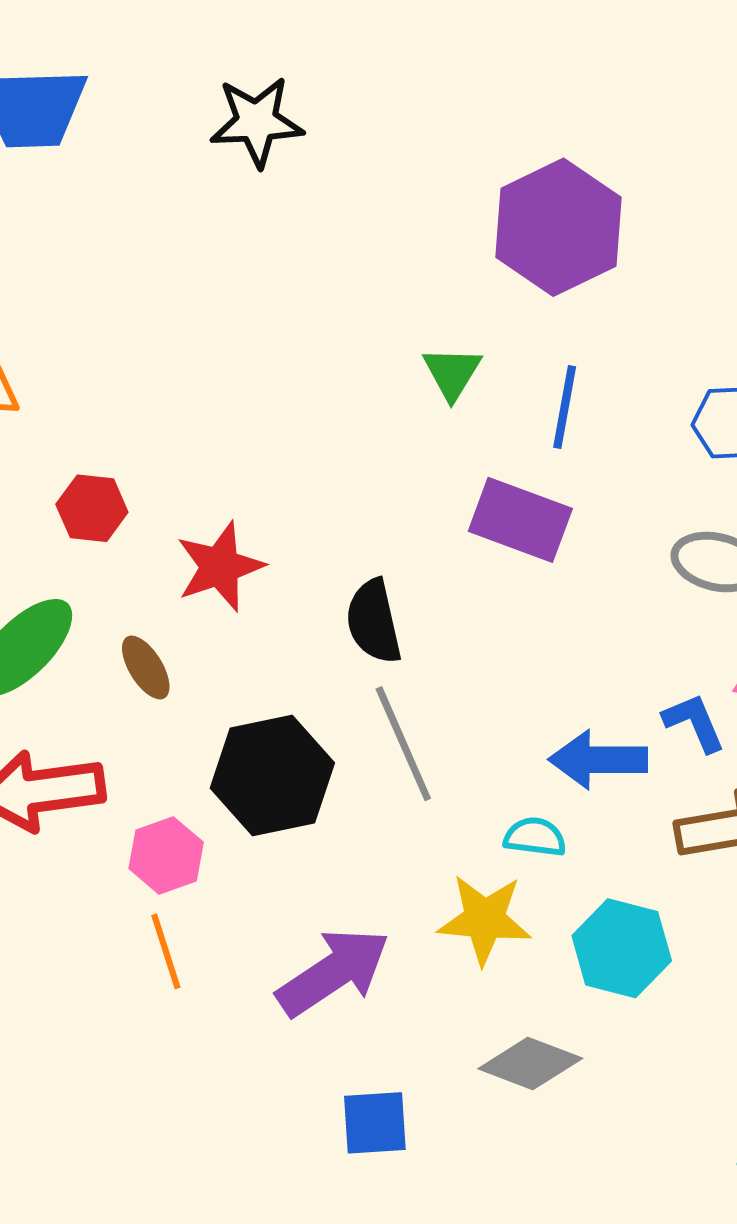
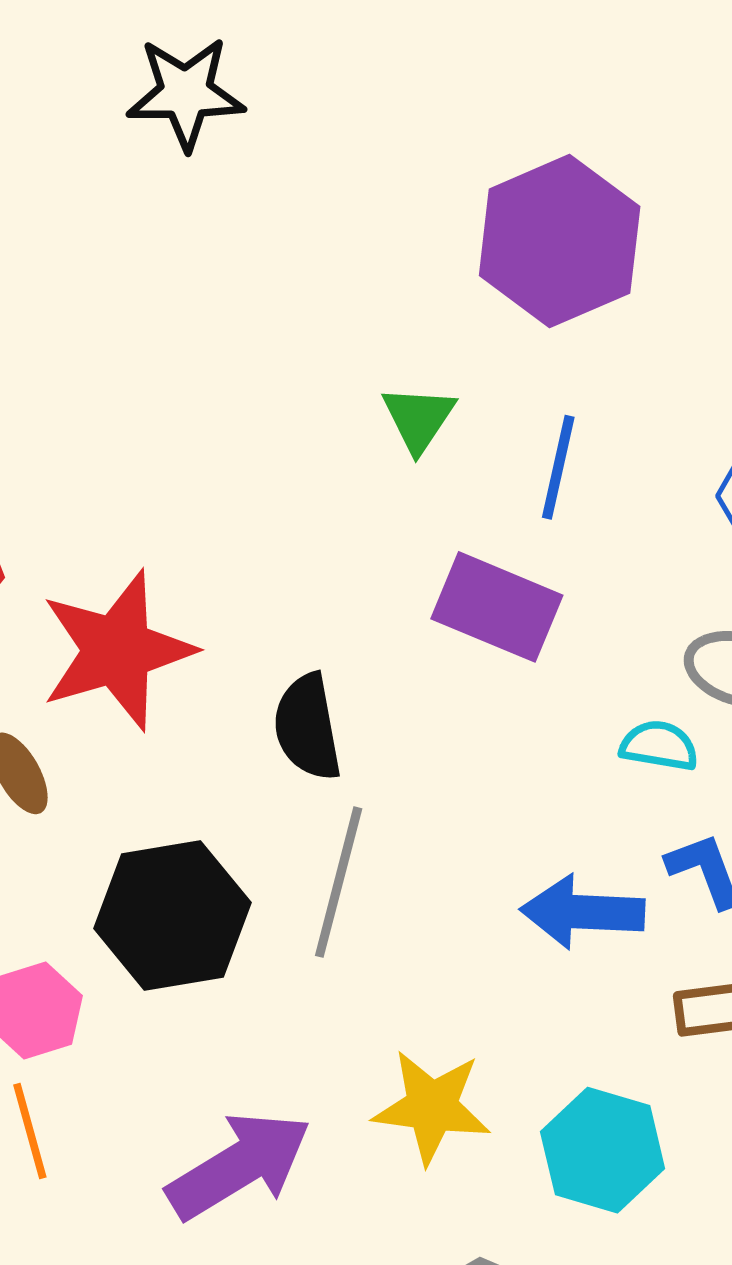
red star: (220, 567) -> (117, 650), size x1.4
gray line: (403, 744) -> (339, 882), turned 36
cyan semicircle: (535, 837) -> (659, 746), moved

